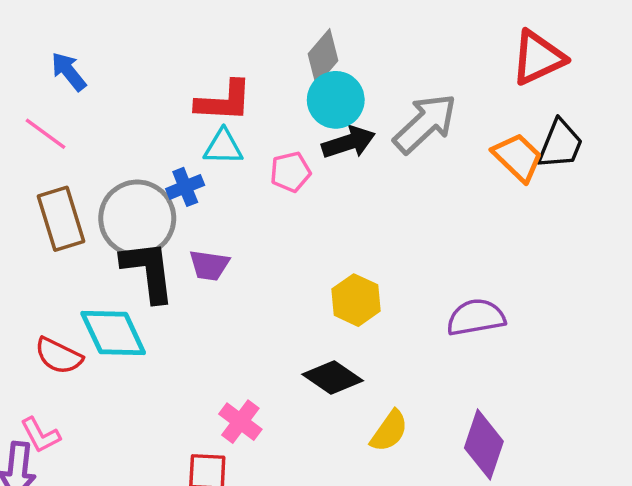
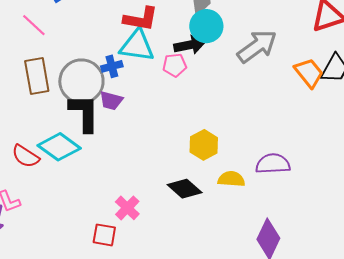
black arrow: (349, 142) -> (190, 45), moved
cyan triangle: (223, 147) -> (137, 46), size x1.5
purple trapezoid: (209, 265) -> (111, 101), moved
cyan diamond: (113, 333) -> (59, 147), turned -36
yellow semicircle: (389, 431) -> (231, 179), moved, turned -128

